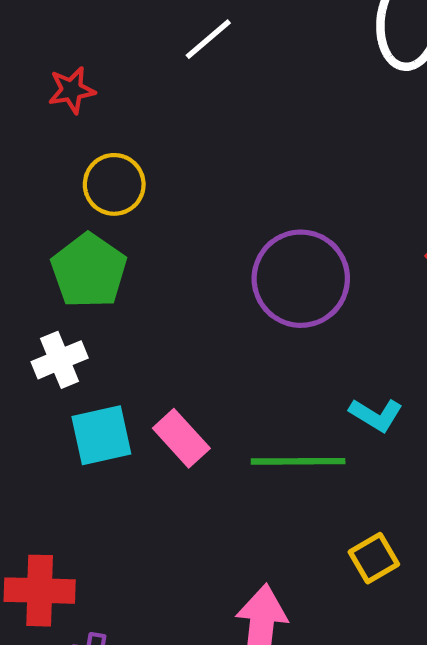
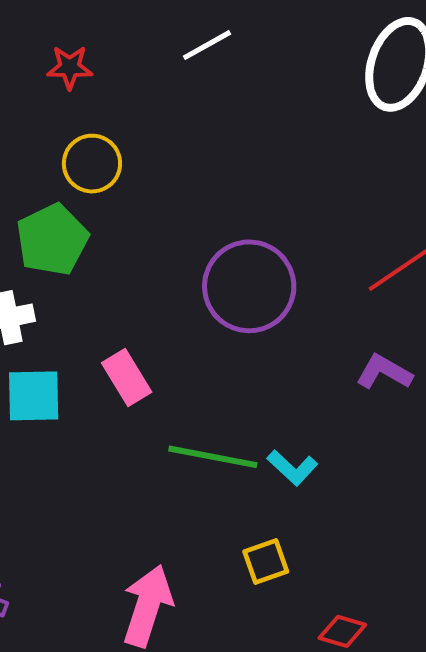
cyan L-shape: (376, 415) -> (292, 468), moved
pink rectangle: (181, 438) -> (127, 377), moved

